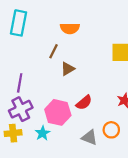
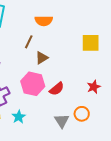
pink hexagon: (58, 112) -> (33, 84), moved
gray triangle: (89, 137) -> (62, 121), turned 35

